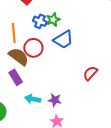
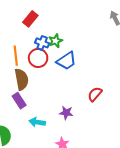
red circle: (33, 48) -> (38, 58), moved
brown semicircle: (19, 57) -> (21, 79), turned 45
purple star: (55, 100) -> (66, 113), moved

